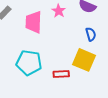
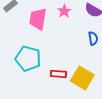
yellow square: (84, 60) -> (82, 78), moved

